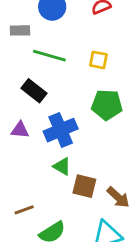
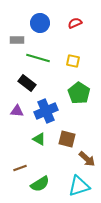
green pentagon: (107, 105) -> (79, 93), turned 30
green triangle: (62, 166) -> (39, 139), moved
brown square: (84, 186) -> (67, 139), moved

